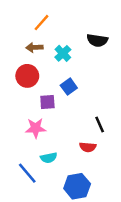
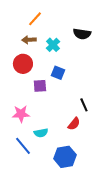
blue square: (69, 87) -> (58, 73), turned -32
pink star: (36, 128) -> (21, 114), moved
red semicircle: (88, 147) -> (74, 124), turned -56

